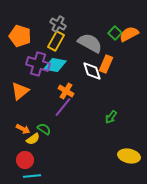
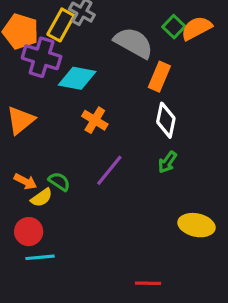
yellow rectangle: (56, 41) -> (61, 25), moved
purple cross: (38, 64) -> (42, 57), moved
white diamond: (92, 71) -> (166, 120), moved, turned 30
purple line: (63, 107) -> (109, 170), moved

